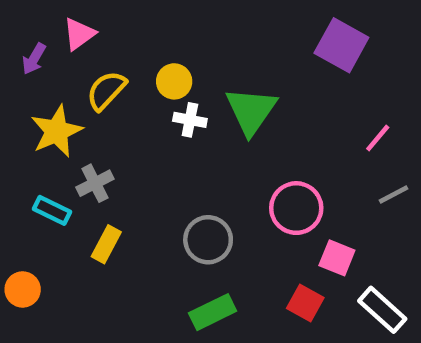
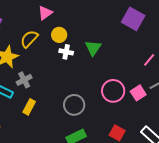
pink triangle: (79, 34) -> (45, 13), moved
green triangle: (251, 111) -> (93, 48), size x0.7
pink square: (337, 258) -> (138, 93), moved, turned 35

